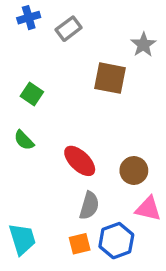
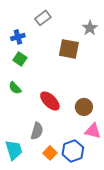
blue cross: (29, 18) -> (18, 37), moved
gray semicircle: (89, 206) -> (37, 131), moved
orange square: (80, 244) -> (50, 153), turned -32

